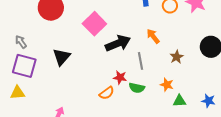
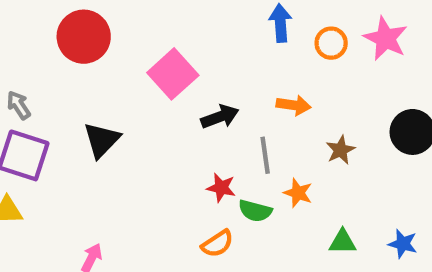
orange arrow: (153, 36) -> (294, 105), turned 133
black arrow: (118, 43) -> (220, 117), size x0.7
orange star: (167, 85) -> (298, 193), moved
orange semicircle: (107, 93) -> (217, 244), moved

